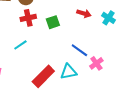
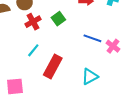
cyan triangle: (69, 72) -> (90, 77), moved
red rectangle: (43, 76) -> (53, 67), moved

